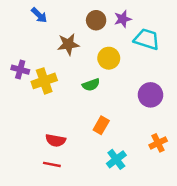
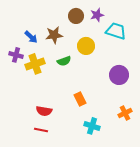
blue arrow: (39, 15) -> (31, 37), moved
green semicircle: (91, 85) -> (64, 61), moved
orange rectangle: (101, 125) -> (80, 99), turned -56
cyan cross: (116, 159) -> (92, 126), turned -35

